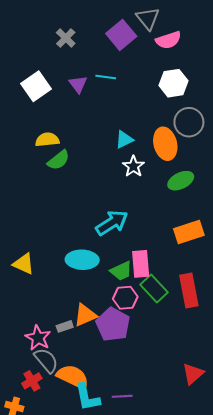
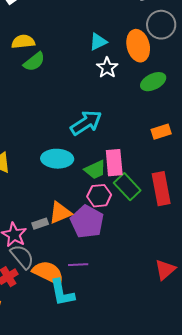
orange rectangle: (189, 232) -> (161, 132), size x0.7
purple line: (122, 396) -> (78, 265), moved

